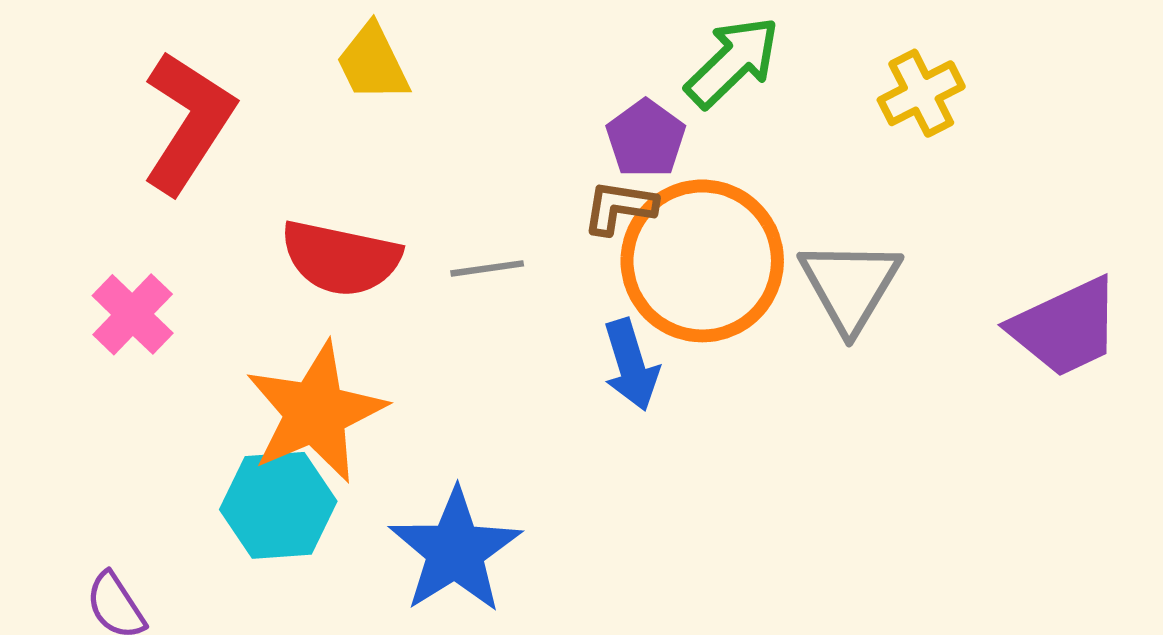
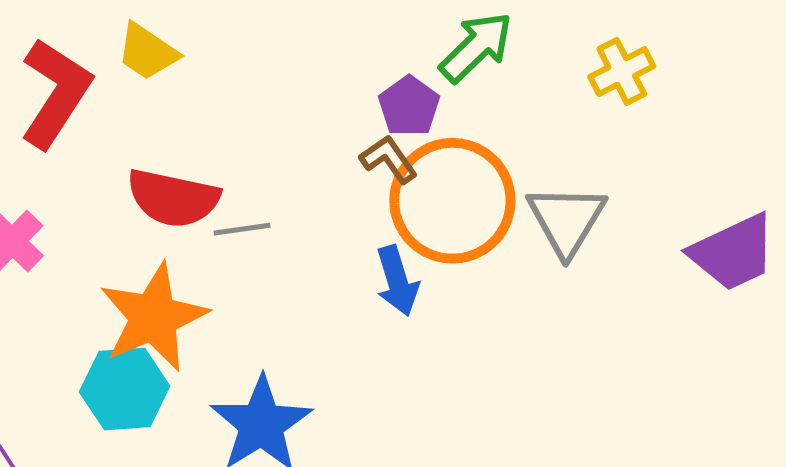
yellow trapezoid: (373, 63) -> (147, 52), moved, turned -30
brown L-shape: (619, 207) -> (389, 159), turned 46
gray line: (487, 268) -> (242, 229), moved

